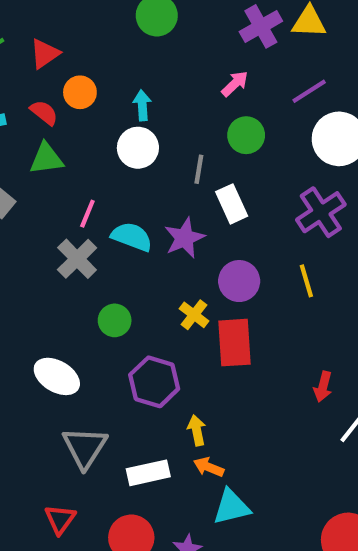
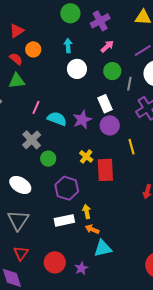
purple cross: (261, 26) -> (100, 21), moved
cyan arrow: (142, 105) -> (68, 46), moved
white circle: (138, 148) -> (77, 69), moved
gray line: (199, 169) -> (129, 84), moved
gray cross: (77, 259) -> (32, 140), moved
purple circle: (239, 281) -> (110, 125), moved
yellow line: (306, 281) -> (132, 147), moved
gray triangle: (85, 447) -> (18, 220), moved
white rectangle: (148, 473) -> (64, 220), moved

